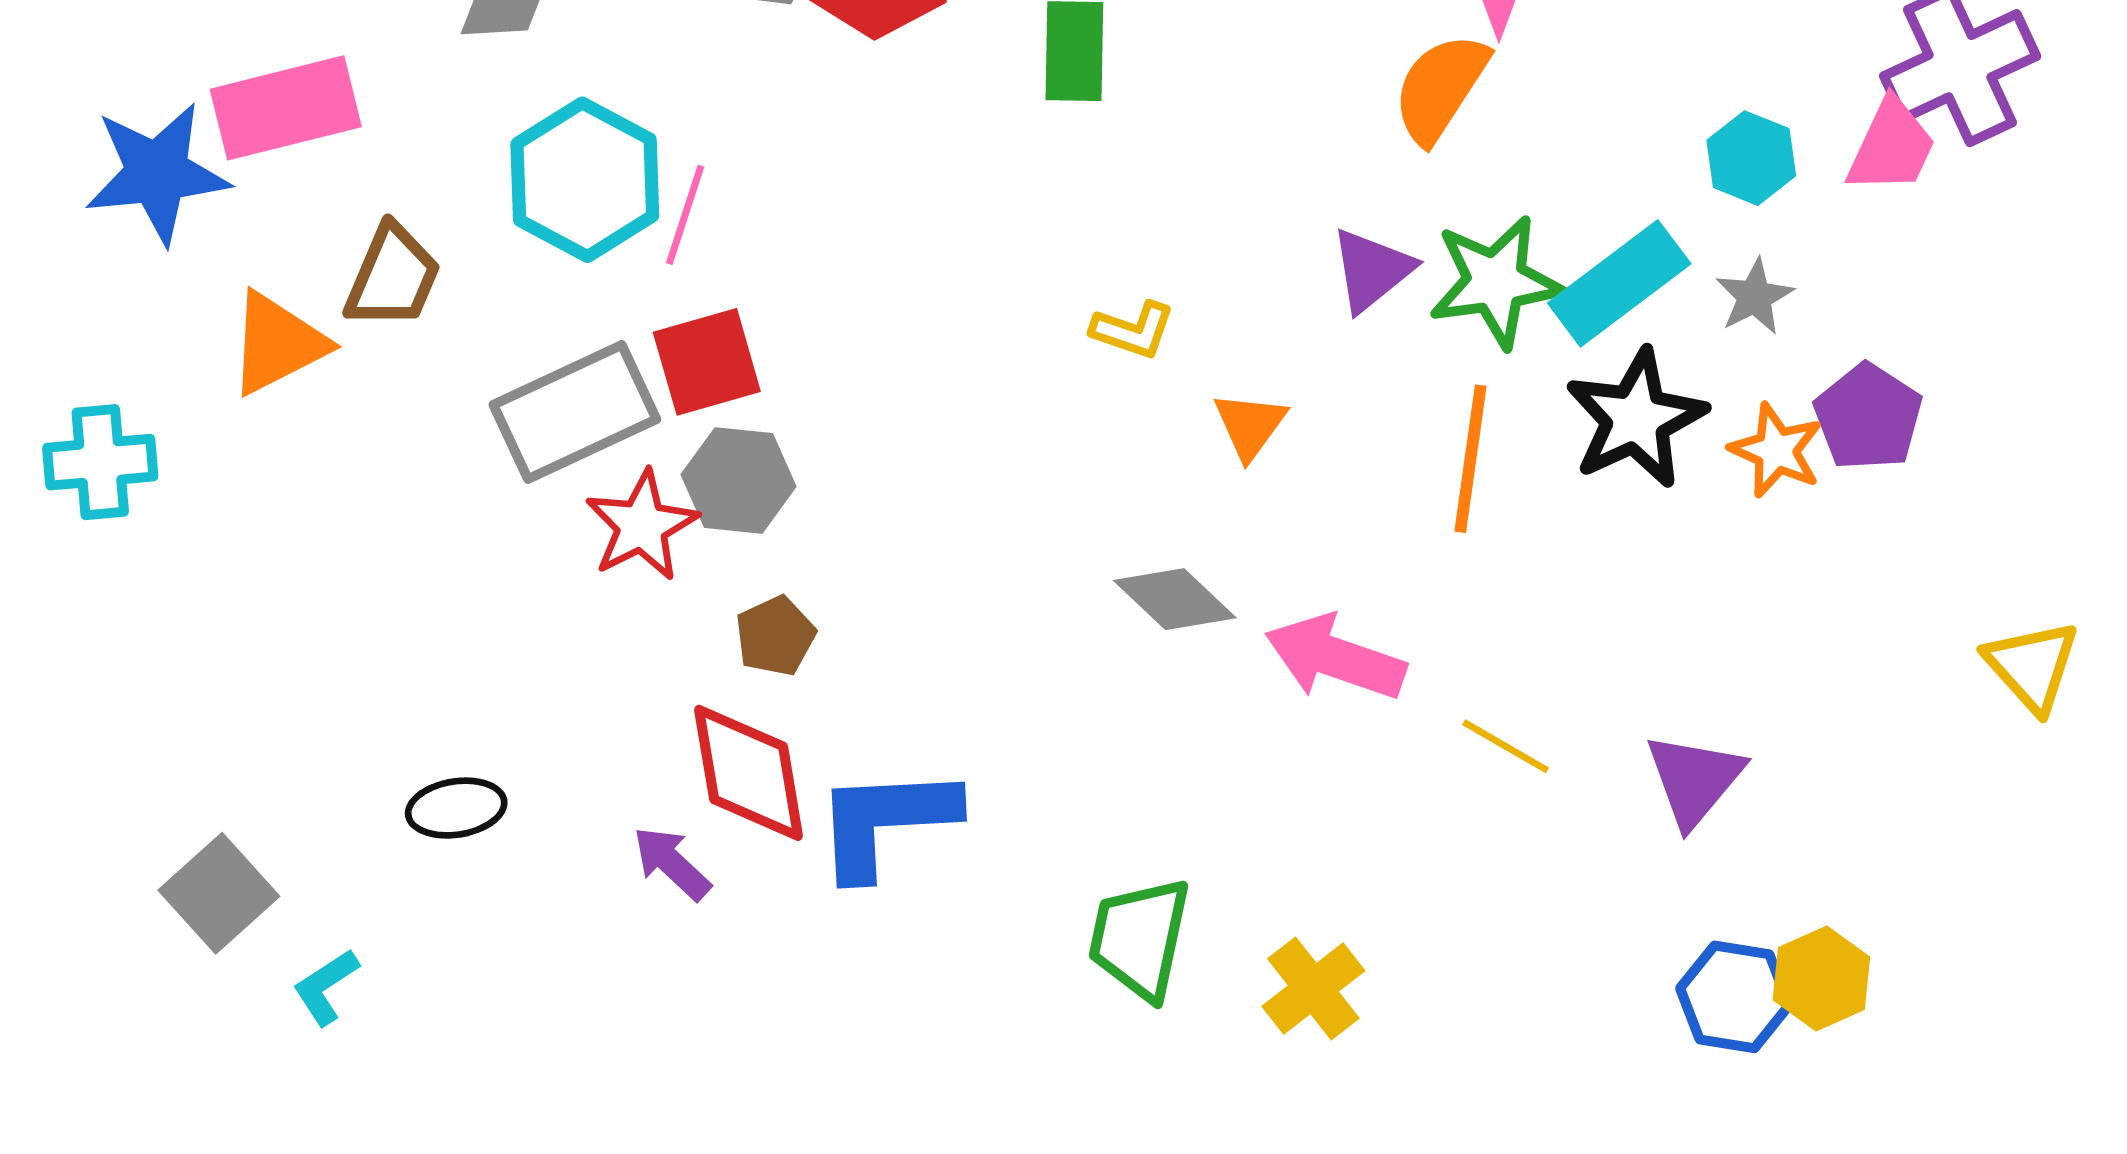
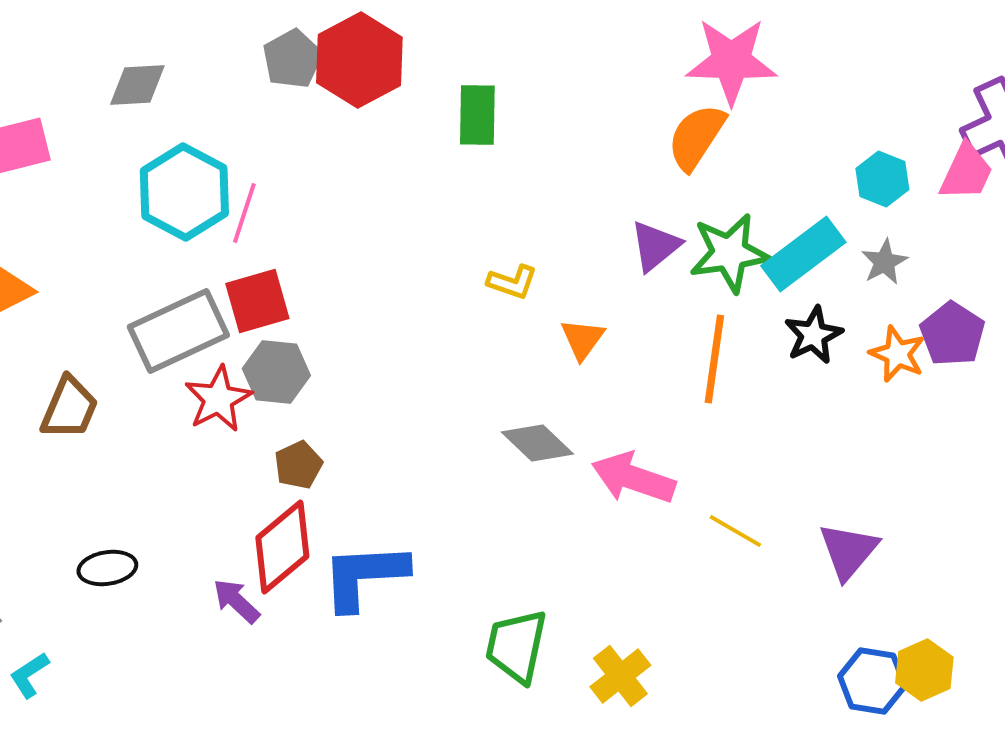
brown trapezoid: (393, 277) -> (69, 408), moved
black star: (1636, 419) -> (813, 335), size x0.7
red diamond: (749, 773) -> (282, 547), turned 60

